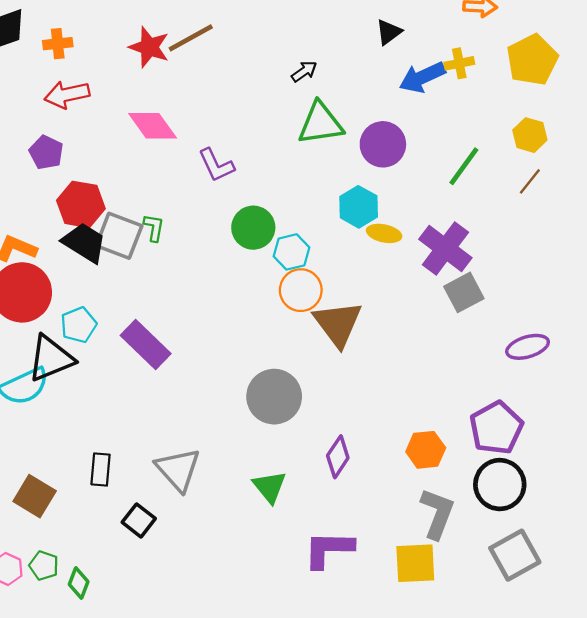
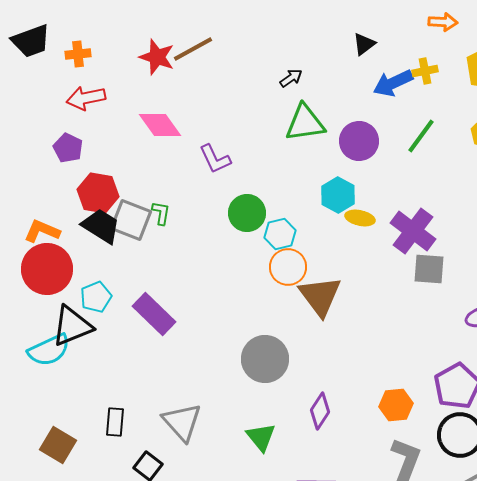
green line: (464, 166) -> (421, 136), moved
gray square: (464, 292) -> (429, 269), turned 32

